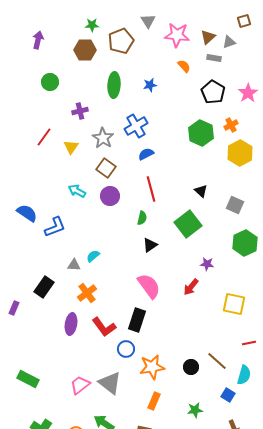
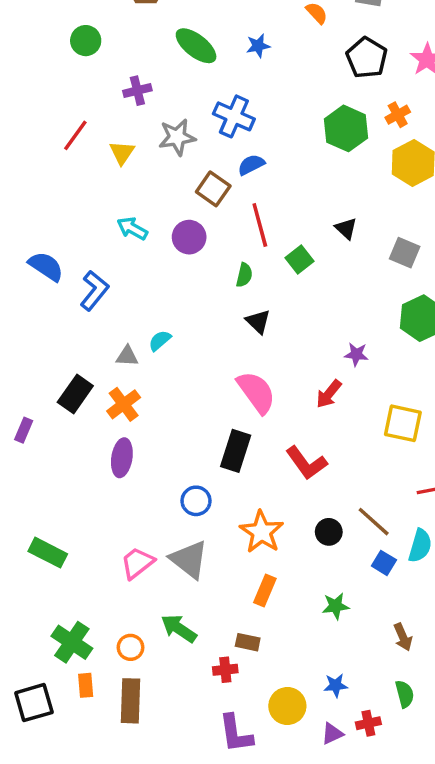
green ellipse: (114, 85) -> (196, 46), turned -55
blue cross: (136, 126) -> (234, 116), turned -35
gray star: (103, 138) -> (177, 137), turned 30
brown square: (106, 168) -> (213, 189), moved
green square: (188, 224) -> (299, 259), moved, size x0.6
blue L-shape: (55, 227) -> (94, 291), turned -30
black triangle: (150, 245) -> (258, 322), turned -42
orange cross: (87, 293) -> (124, 404), moved
red L-shape: (104, 327) -> (306, 463), moved
blue circle: (126, 349) -> (196, 501), moved
orange star: (152, 367) -> (262, 532), turned -30
blue square: (228, 395) -> (384, 563), moved

